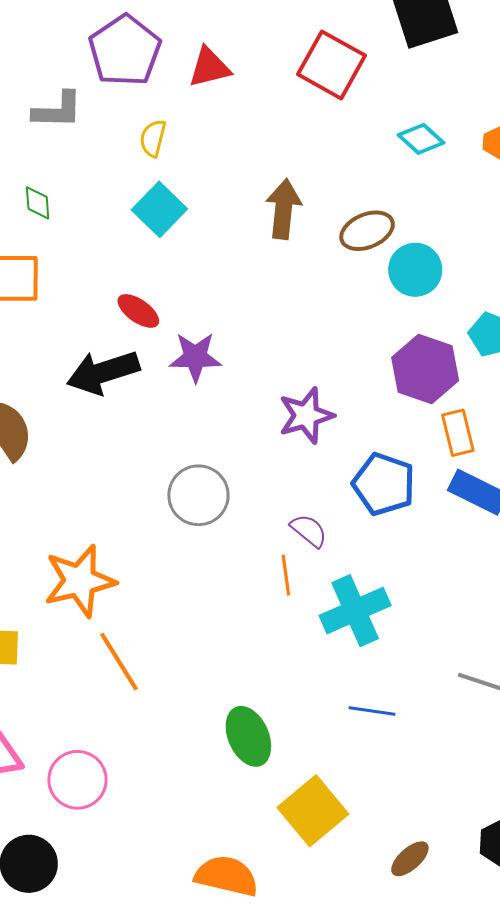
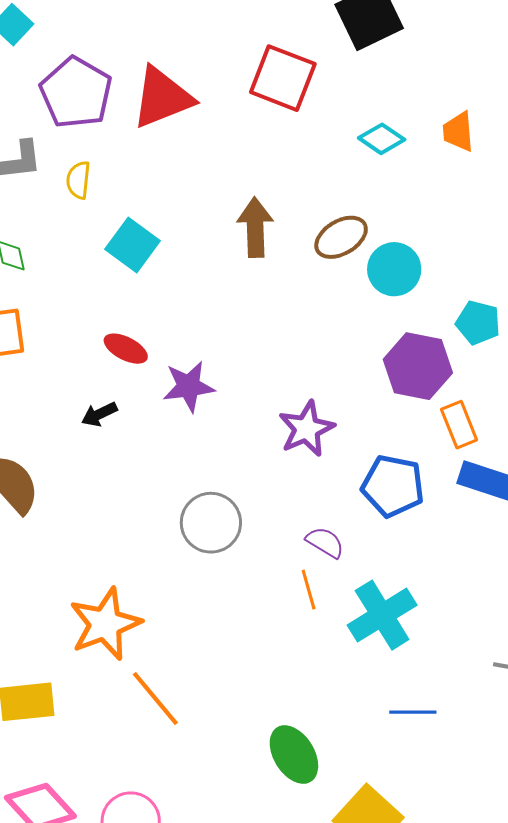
red triangle: (209, 67) -> (162, 97), size x1.5
yellow semicircle: (153, 138) -> (78, 180), moved
black arrow: (103, 372) -> (99, 414), size x0.5

